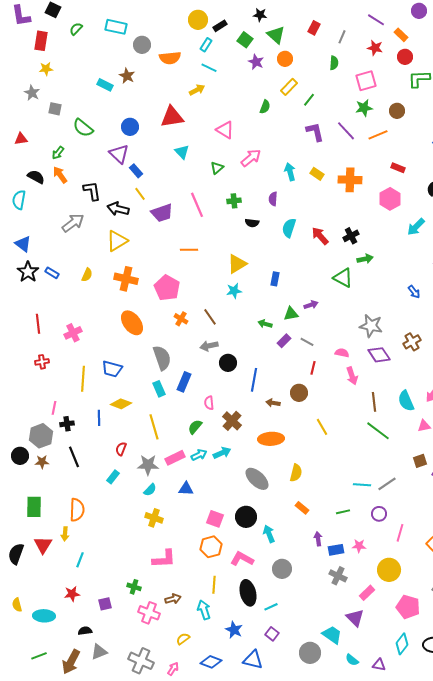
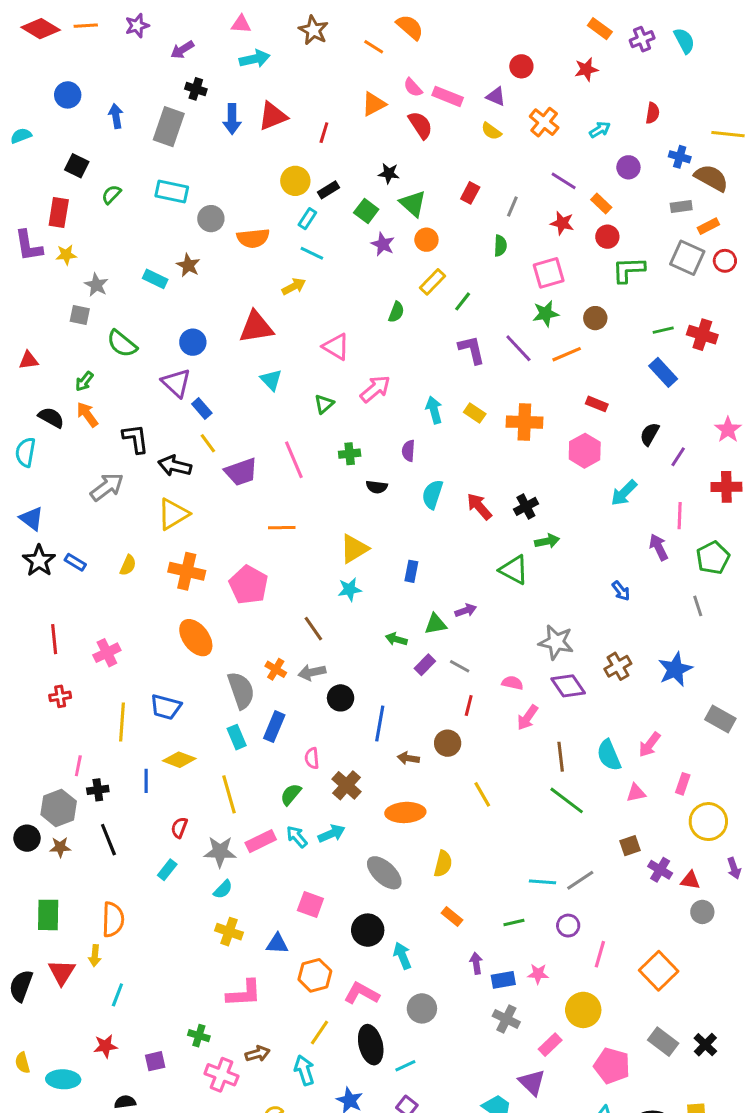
purple L-shape: (21, 16) -> (29, 246), moved
gray star: (32, 93) -> (96, 285), moved
orange cross: (181, 319) -> (276, 669), moved
pink arrow: (352, 376) -> (527, 718), turned 54
cyan arrow: (199, 455) -> (297, 837), turned -105
blue triangle: (186, 489) -> (277, 944), moved
pink square: (215, 519) -> (310, 904), moved
yellow line: (214, 585) -> (319, 1033), turned 30

